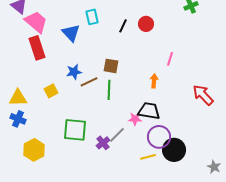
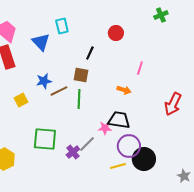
black line: (123, 26) -> (90, 53), moved
orange arrow: (154, 81) -> (124, 90), turned 104
red arrow: (203, 95) -> (173, 104), turned -110

